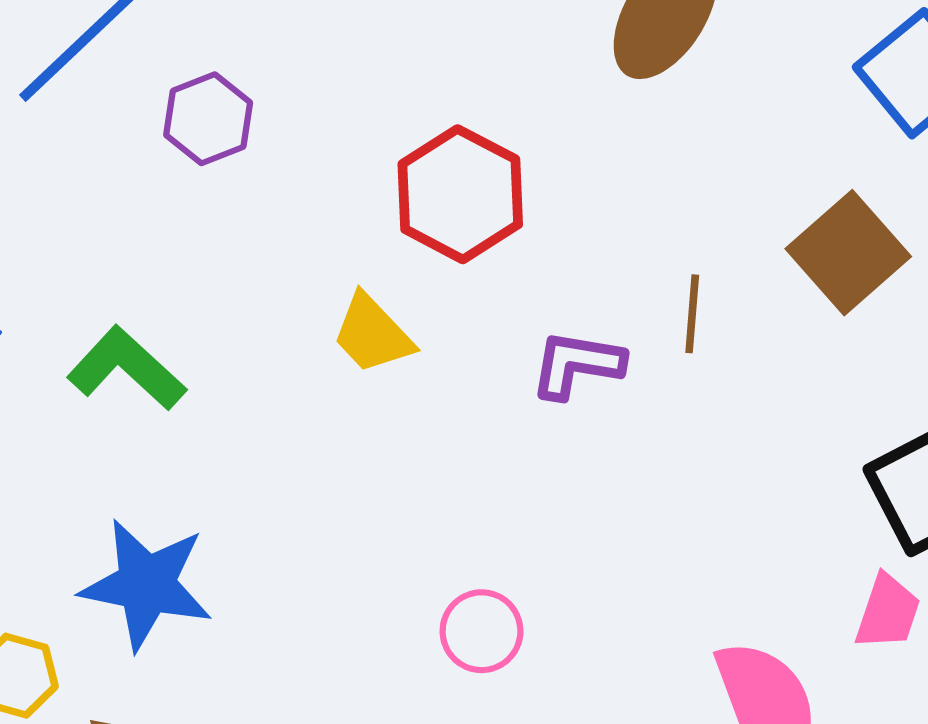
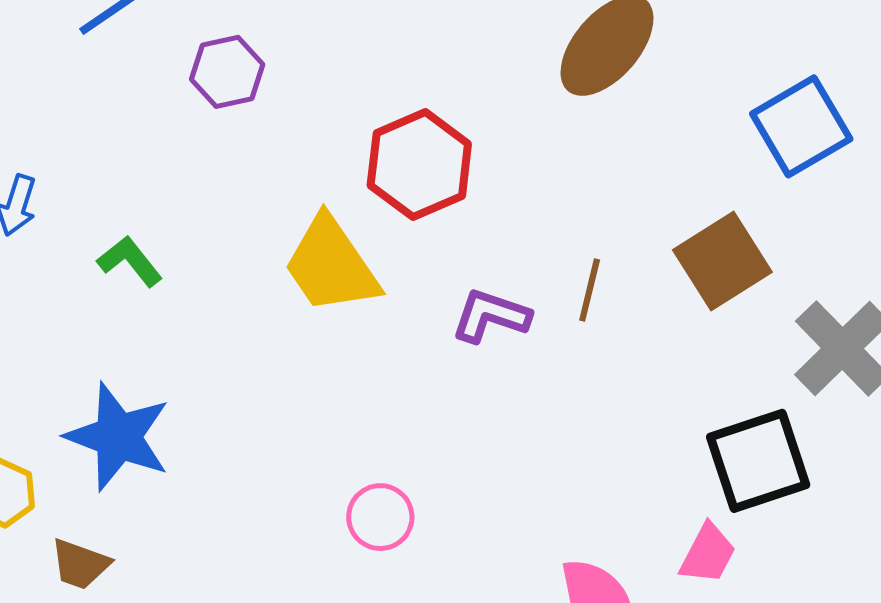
yellow trapezoid: (372, 334) -> (331, 265), size x1.5
green L-shape: (127, 368) -> (130, 261), size x0.7

